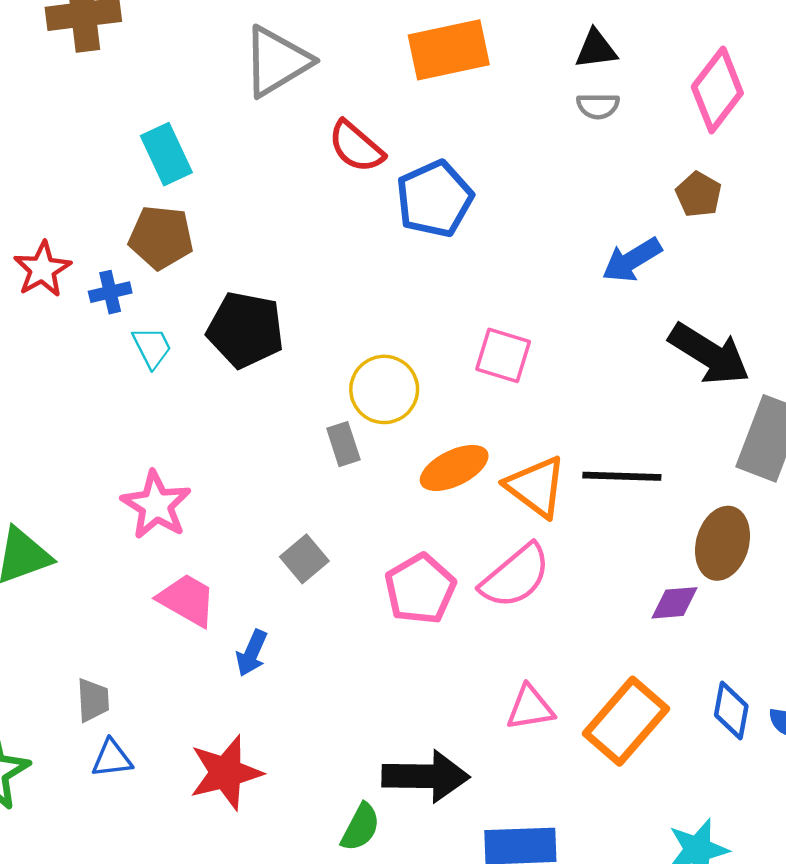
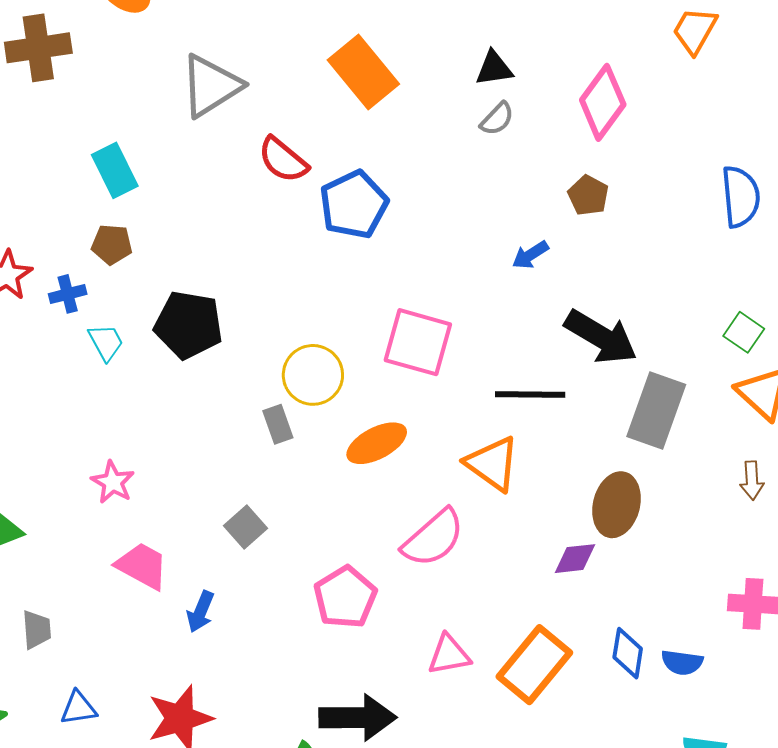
orange rectangle: (449, 50) -> (363, 72), turned 64
gray semicircle: (598, 106) -> (497, 119), turned -45
brown pentagon: (161, 237) -> (112, 244), size x0.7
blue arrow: (632, 260) -> (530, 255), size x0.7
pink square: (503, 355) -> (418, 342), size x1.4
black line: (622, 476) -> (530, 394), moved
orange triangle: (536, 487) -> (492, 464), moved
pink star: (156, 505) -> (113, 482), size x0.7
pink pentagon: (420, 589) -> (345, 597), moved
gray trapezoid: (93, 700) -> (37, 630), moved

